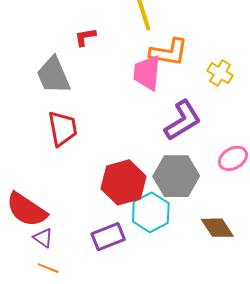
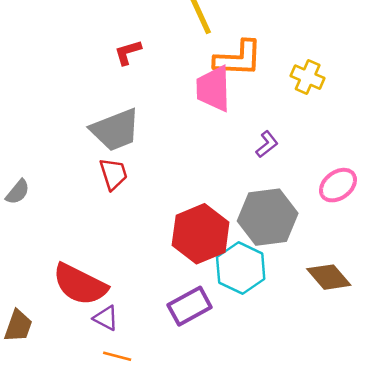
gray trapezoid: (53, 75) -> (115, 130), moved, turned -81
purple L-shape: (183, 120) -> (267, 144), size x0.5
red trapezoid: (63, 129) -> (113, 174), size x0.7

